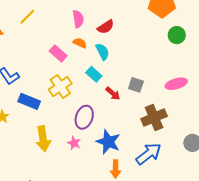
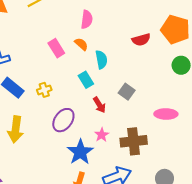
red semicircle: (106, 27) -> (141, 40), moved
gray square: (136, 85) -> (127, 92), moved
yellow cross: (60, 86) -> (44, 90), moved, size x0.6
pink star: (74, 143) -> (102, 135), moved

